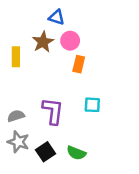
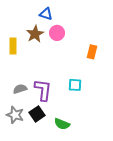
orange rectangle: (79, 64) -> (92, 52), moved
gray semicircle: (16, 116) -> (20, 89), moved
black square: (45, 152) -> (37, 114), moved

